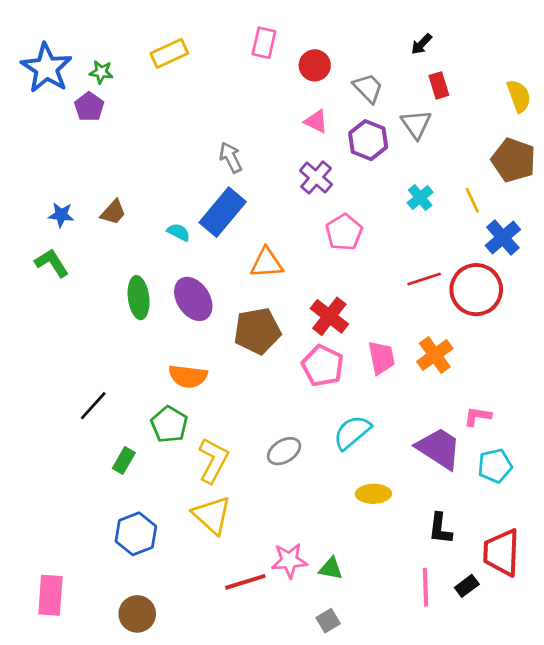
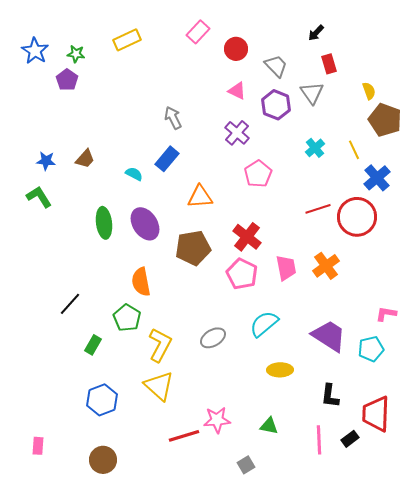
pink rectangle: (264, 43) -> (198, 32), turned 30
blue star: (46, 68) -> (35, 51), size x0.7
yellow semicircle: (519, 96) -> (369, 91), moved, size x0.7
blue rectangle: (223, 212) -> (167, 159), size x0.7
orange semicircle: (188, 376) -> (141, 282), turned 72
pink L-shape: (478, 416) -> (386, 314), moved
green triangle: (331, 569) -> (269, 426), moved
pink rectangle: (50, 595) -> (38, 446), size x0.6

